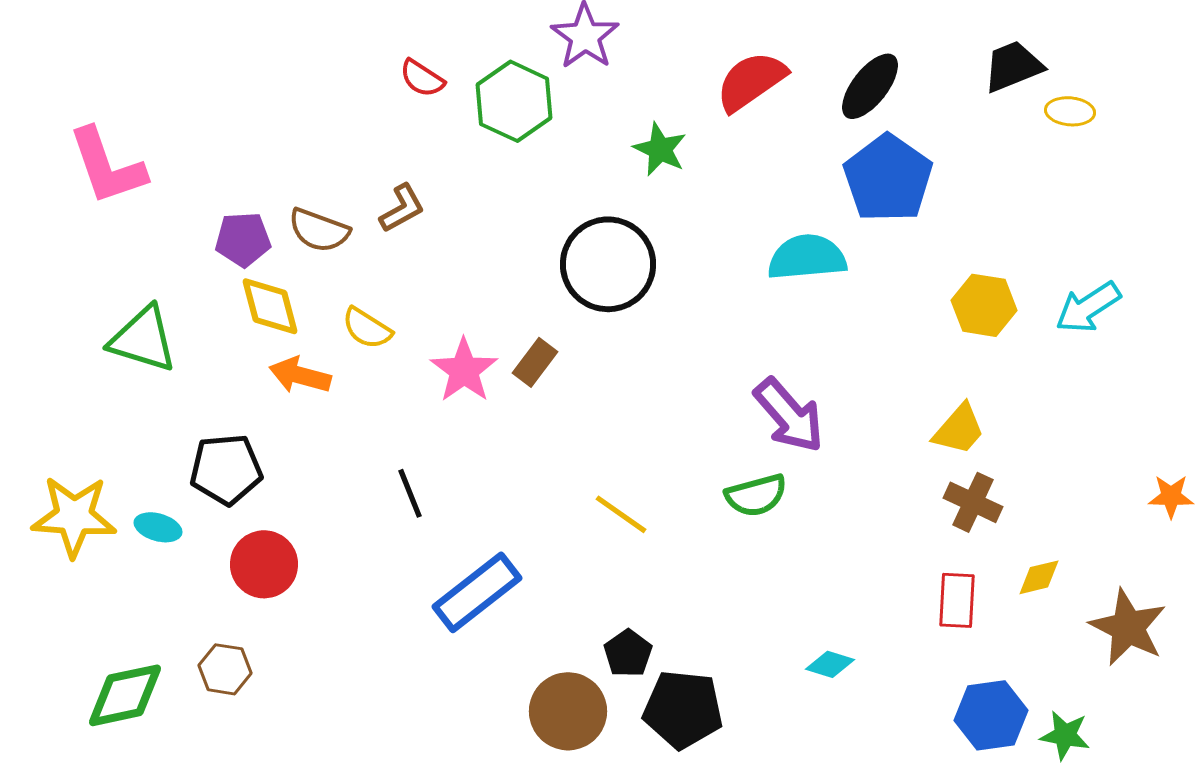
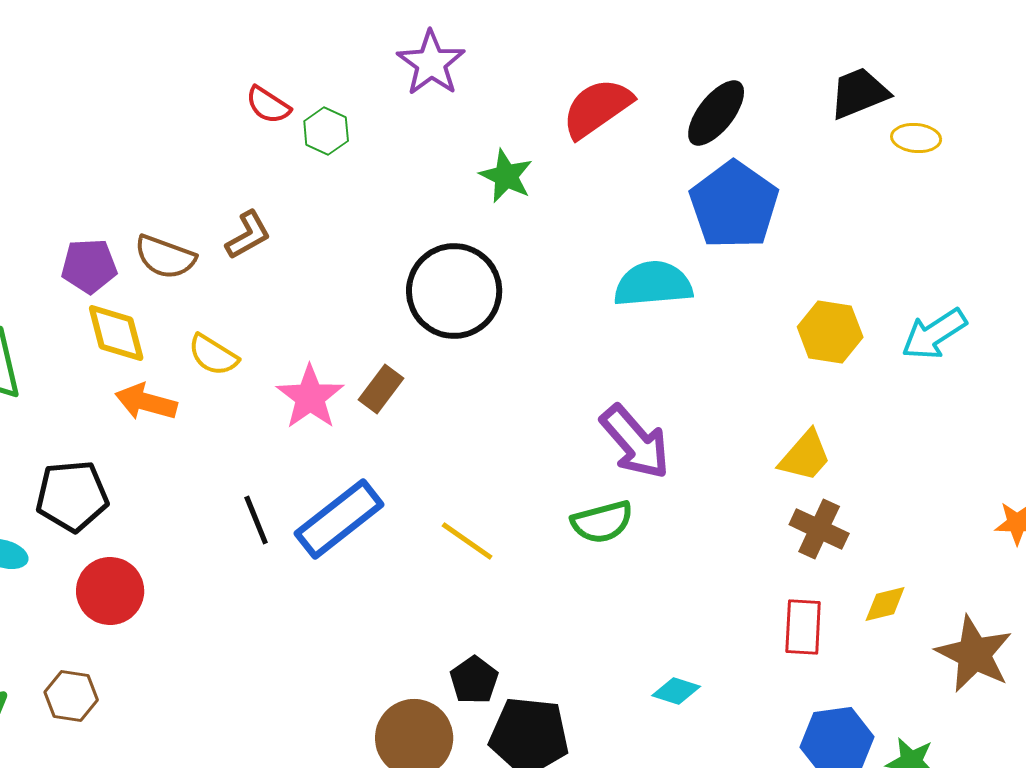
green hexagon: (514, 101) -> (326, 131), moved, size x0.6
blue rectangle: (477, 592) -> (339, 519), moved

